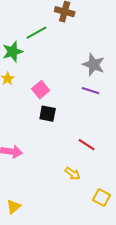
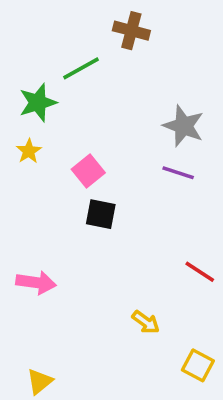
red line: (87, 145) -> (200, 272), moved

